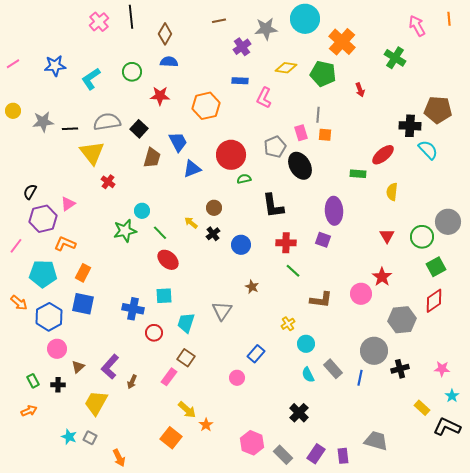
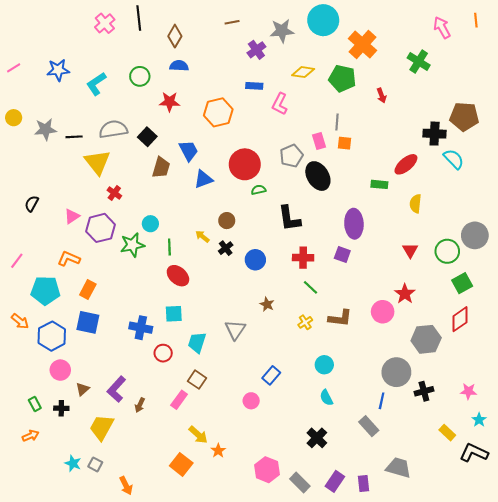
purple hexagon: (43, 219) -> (101, 228), moved
green line: (160, 233) -> (169, 247), turned 42
yellow cross: (288, 324) -> (305, 322), moved
gray rectangle: (333, 369) -> (369, 426), moved

